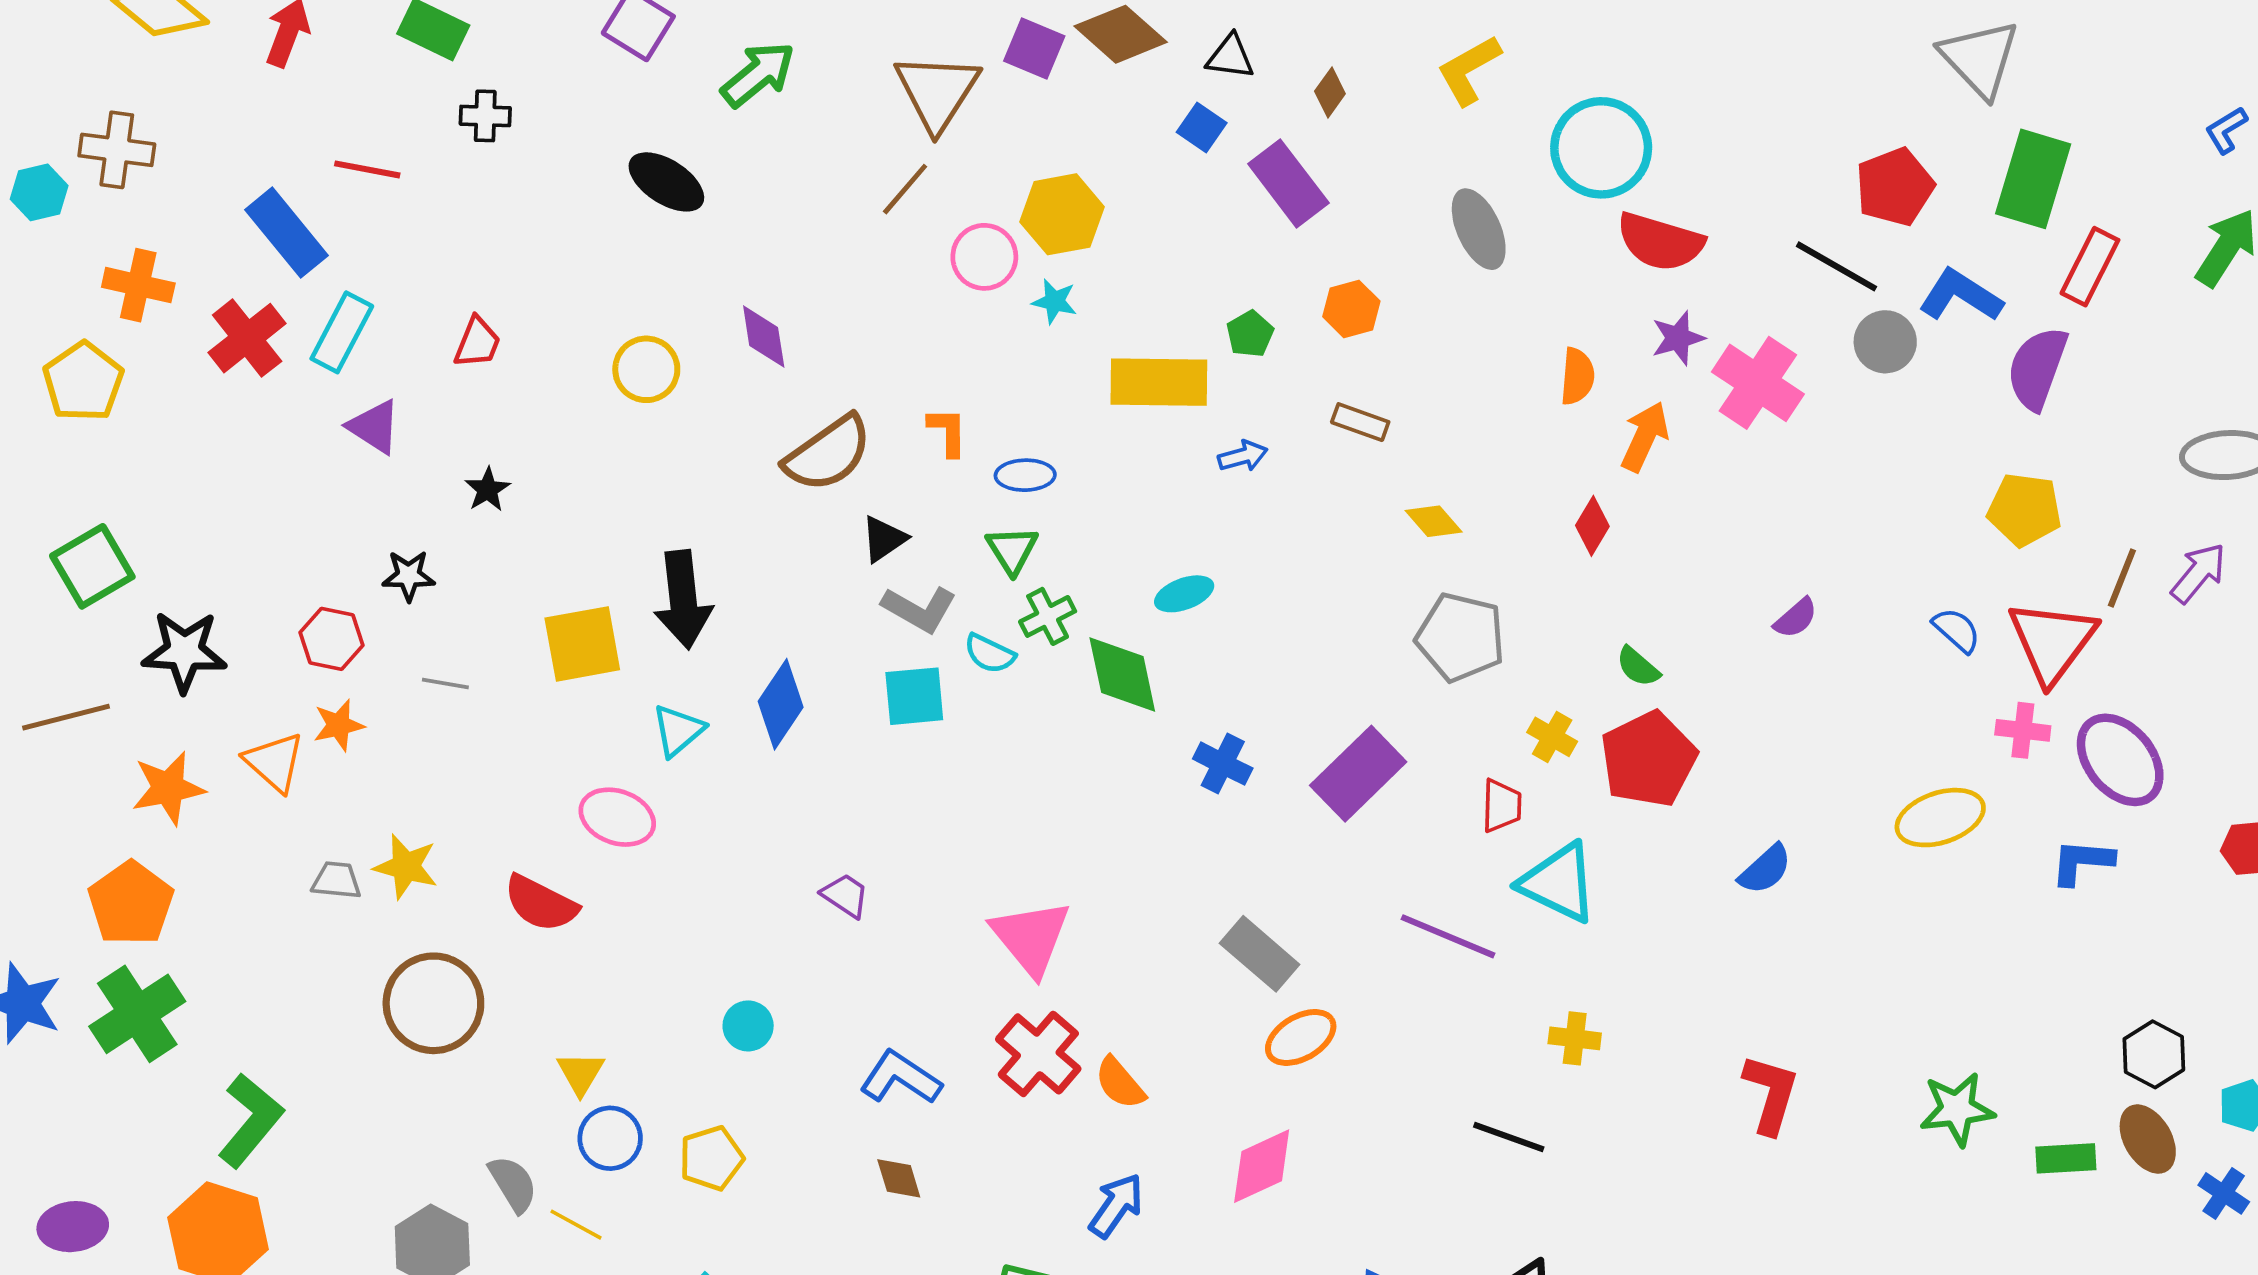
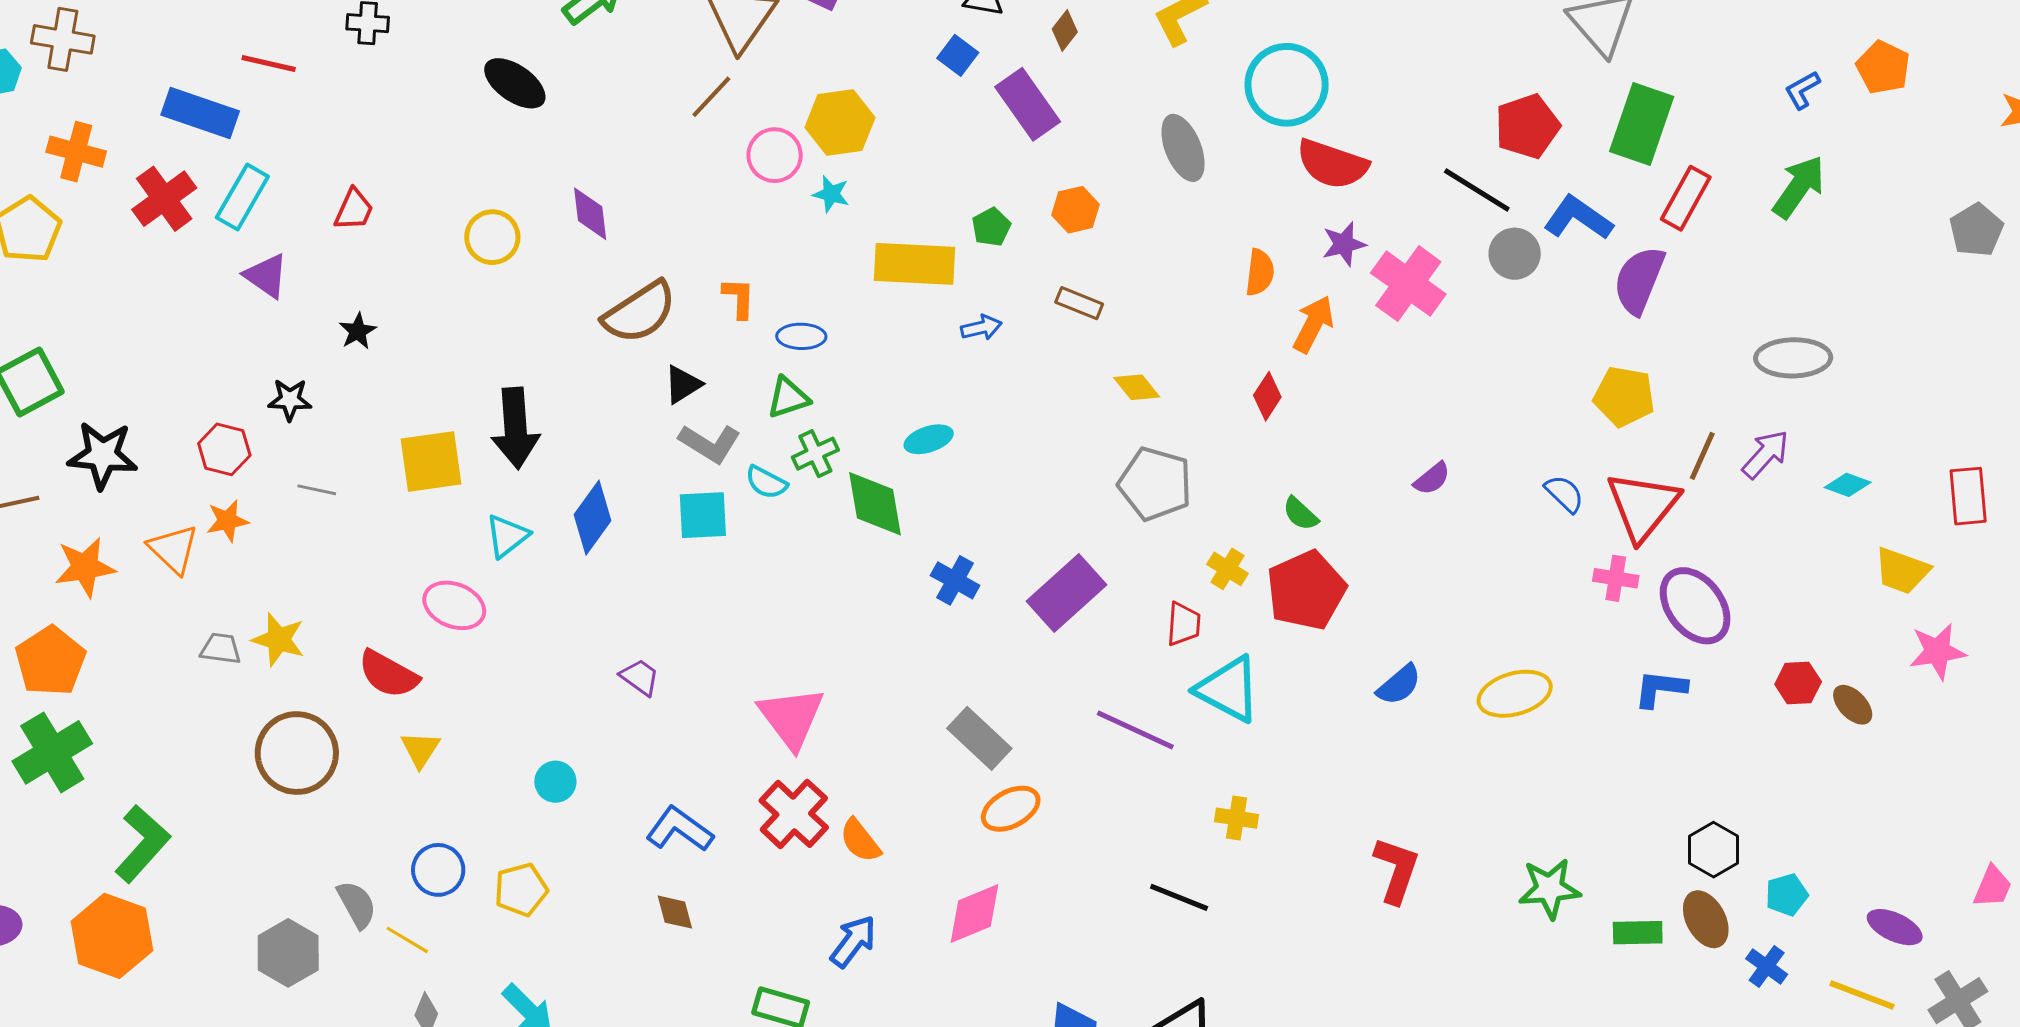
blue rectangle: (287, 233) -> (200, 113), turned -34
green triangle: (1012, 550) -> (788, 398), turned 42
yellow ellipse: (1940, 818) -> (1515, 694), moved
yellow triangle: (581, 1073) -> (420, 749), moved

